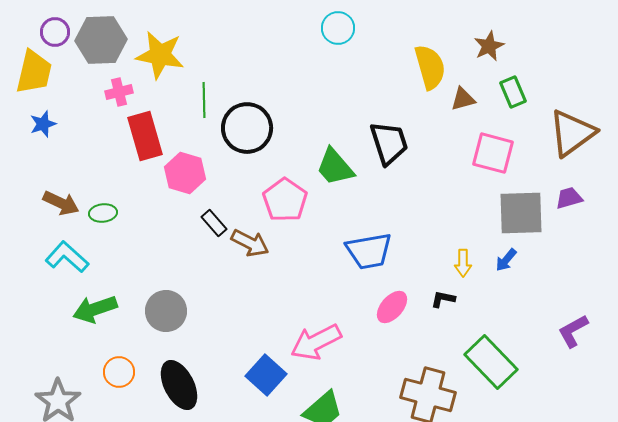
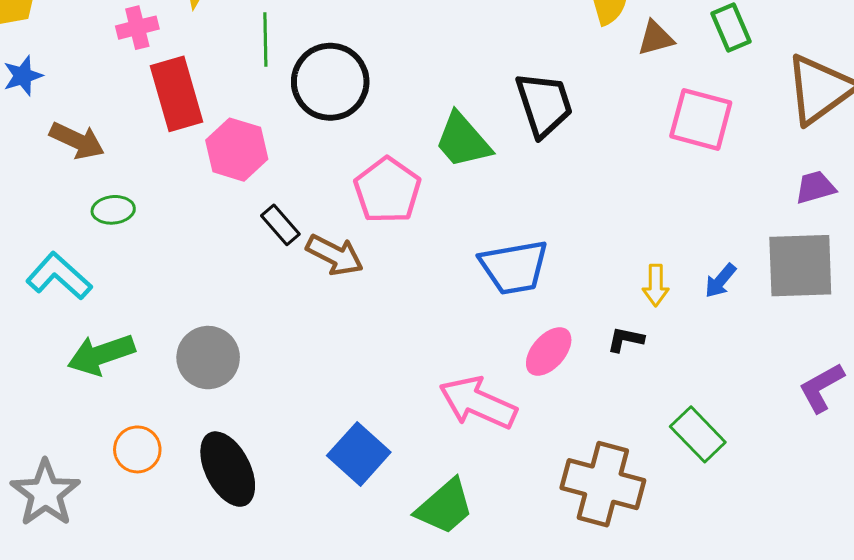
brown arrow: (61, 203) -> (77, 141), moved
gray square: (521, 213) -> (800, 266), moved
pink arrow: (316, 342) -> (478, 403), moved, turned 51
green rectangle: (491, 362) -> (698, 434), size x0.7

